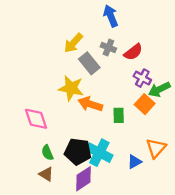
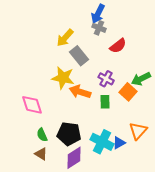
blue arrow: (111, 16) -> (98, 14), turned -132
gray cross: (108, 48) -> (99, 28), moved
purple cross: (142, 78) -> (106, 79), moved
cyan cross: (99, 153) -> (102, 142), moved

